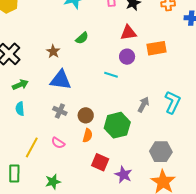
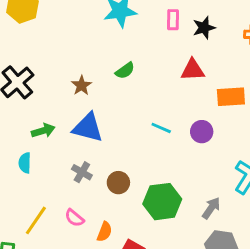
purple circle: (127, 57) -> (202, 132), moved
green arrow: (20, 85) -> (43, 131), moved
gray arrow: (143, 105) -> (211, 208), moved
orange semicircle: (88, 136) -> (105, 232), moved

